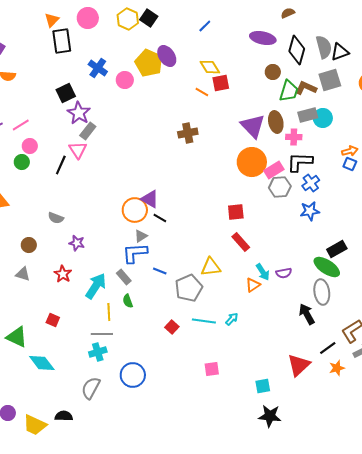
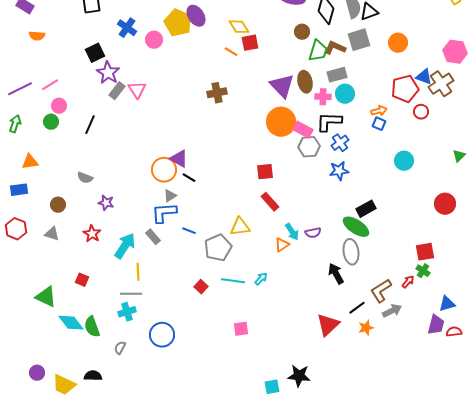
cyan circle: (323, 118) -> (345, 94), moved
pink triangle: (78, 150) -> (137, 90), moved
pink rectangle: (274, 170) -> (303, 130), turned 60
green semicircle: (128, 301) -> (92, 327), moved, size x1.5
cyan square: (263, 386) -> (272, 387), moved
gray semicircle: (91, 388) -> (120, 348), size x0.6

